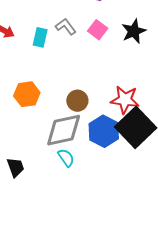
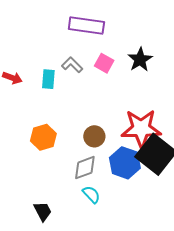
red star: (125, 100) -> (141, 129), size x1.4
gray diamond: (64, 130) -> (85, 168), size x0.7

